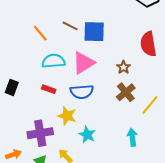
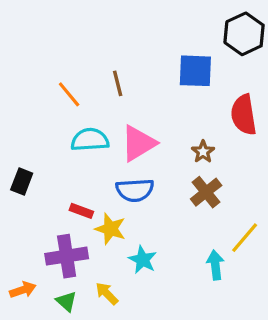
brown line: (70, 26) -> (118, 83), turned 49
blue square: (94, 32) -> (195, 71), moved
red rectangle: (49, 89) -> (81, 211), moved
yellow line: (150, 105) -> (245, 238), moved

